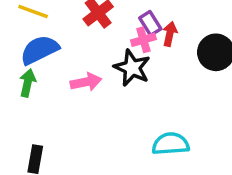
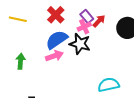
red arrow: (170, 34) -> (99, 21), turned 40
blue semicircle: (40, 50) -> (57, 40), moved

